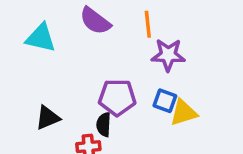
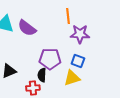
purple semicircle: (95, 21) -> (27, 28), moved
yellow triangle: (183, 113) -> (72, 78), moved

